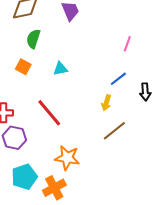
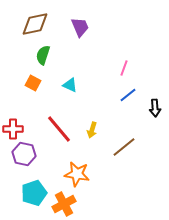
pink line: (127, 44) -> (124, 68), moved
cyan triangle: (60, 69) -> (70, 85), turned 35
yellow arrow: (106, 103) -> (92, 130), moved

